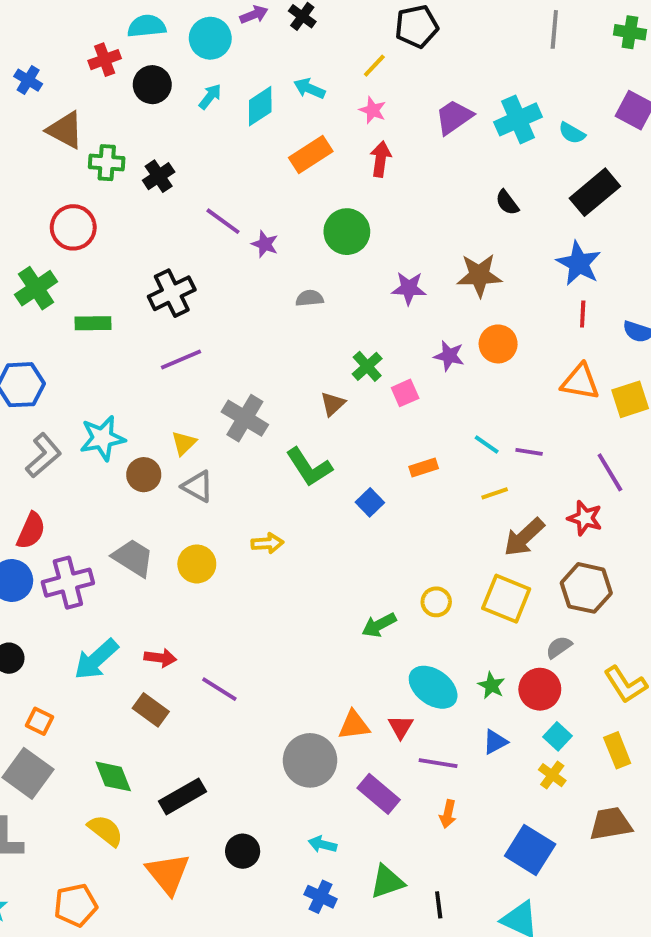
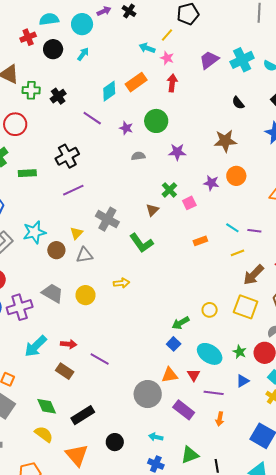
cyan arrow: (309, 88) -> (147, 48), moved
cyan diamond: (260, 106) -> (109, 91), moved
purple star: (265, 244) -> (126, 128), moved
purple star: (409, 288) -> (177, 152), moved
gray triangle: (198, 486) -> (84, 255), turned -36
blue square: (370, 502) -> (174, 344), moved

